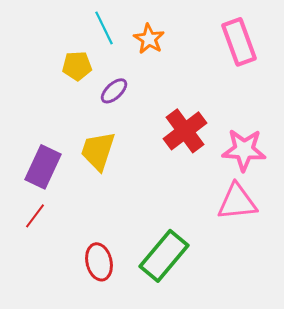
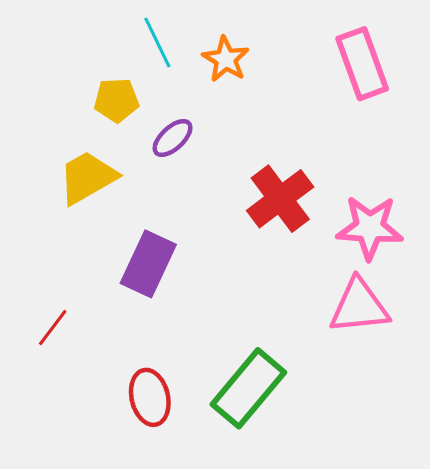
yellow trapezoid: (98, 151) -> (88, 177), moved, turned 42
purple rectangle: (43, 167) -> (148, 264), moved

